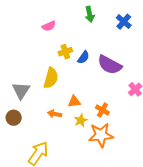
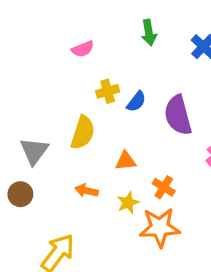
purple semicircle: (110, 65) -> (178, 115), turned 45
orange triangle: (74, 102) -> (126, 161), moved

